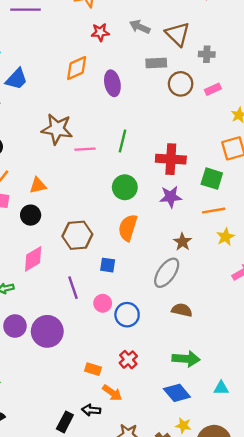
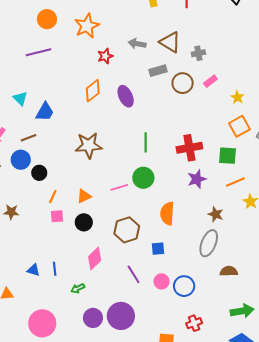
pink line: (85, 149) -> (119, 187), moved
green circle: (125, 187) -> (143, 178), moved
red cross: (128, 360) -> (194, 323), turned 35

